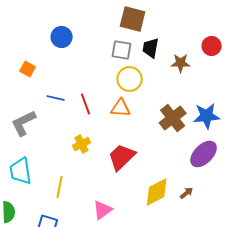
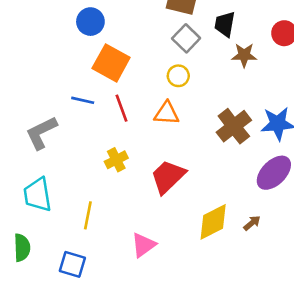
black trapezoid: (151, 48) -> (225, 24), moved
gray square: (122, 50) -> (186, 38), moved, turned 35
orange square: (28, 69) -> (111, 63), moved, size x1.8
yellow circle: (130, 79) -> (178, 76), size x0.7

